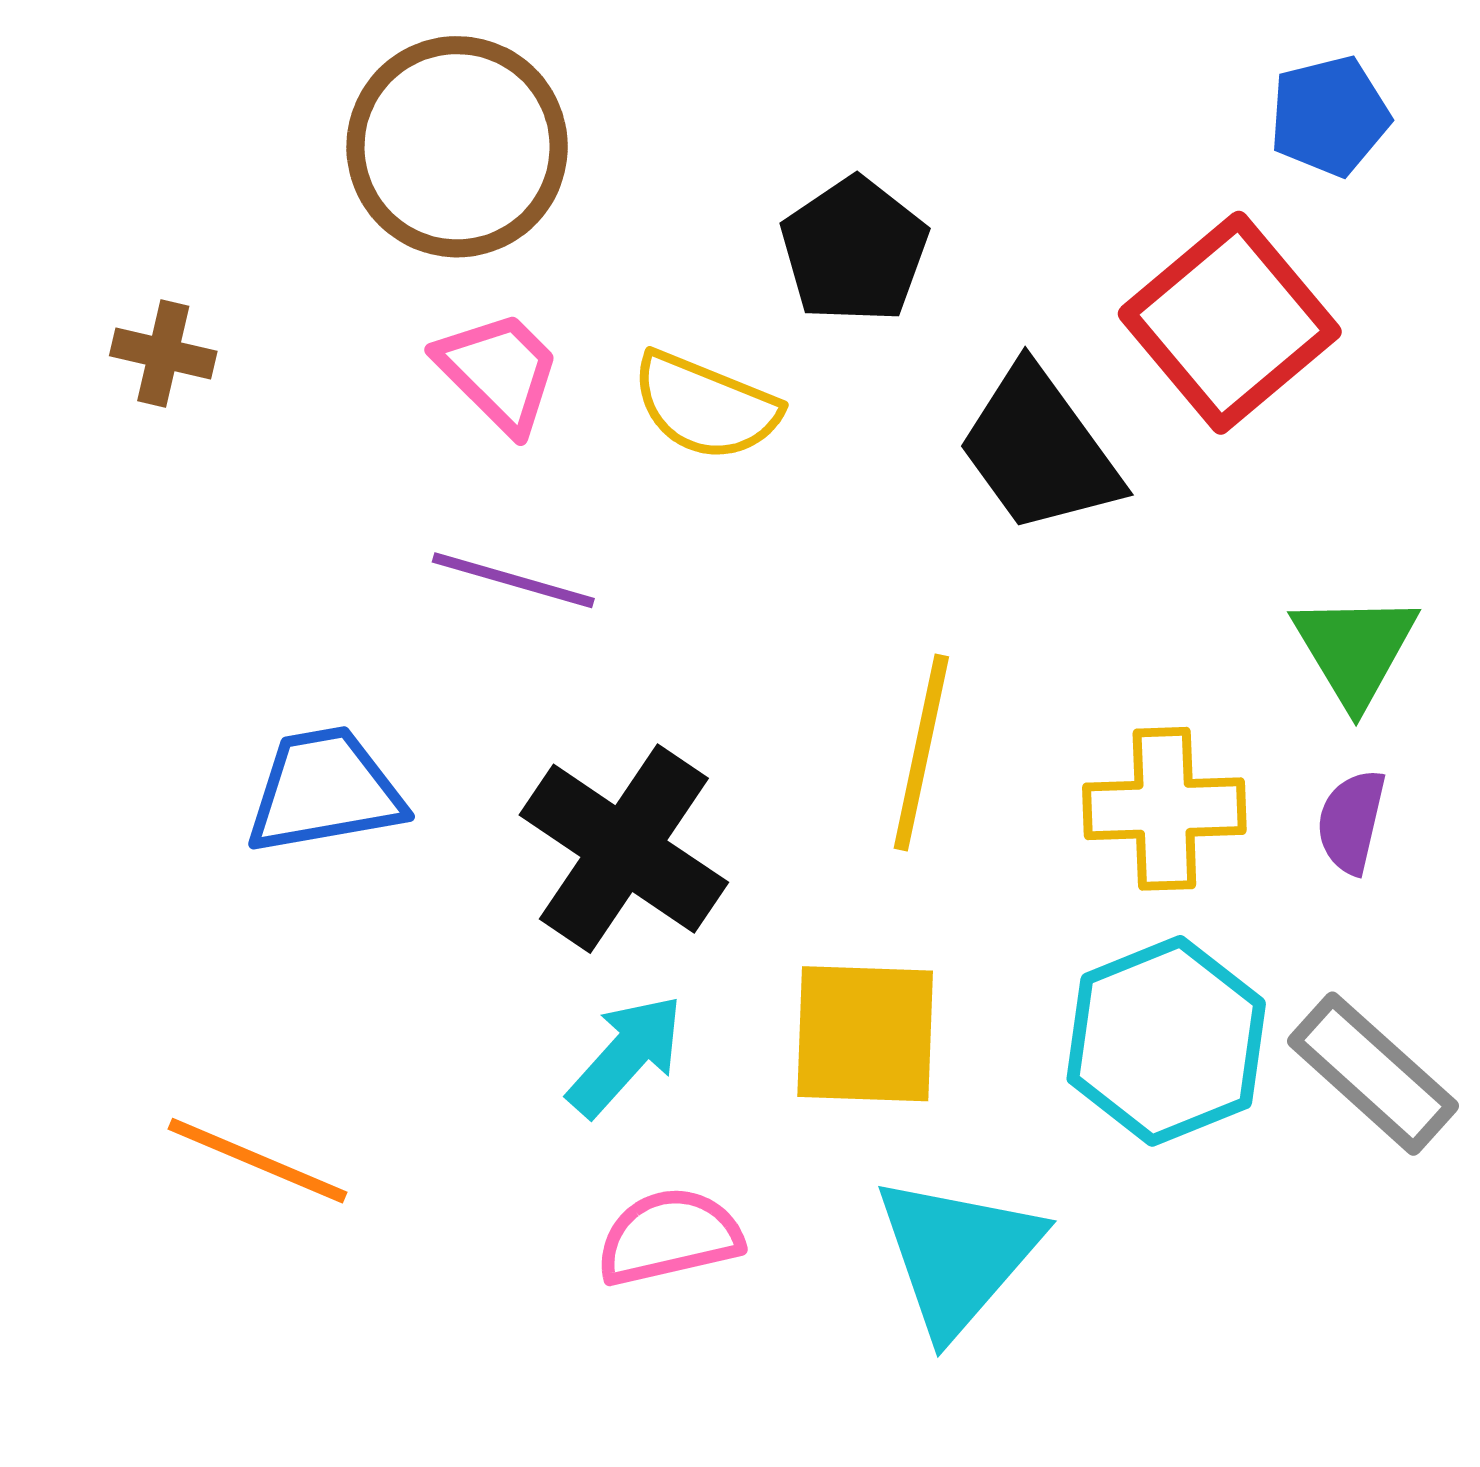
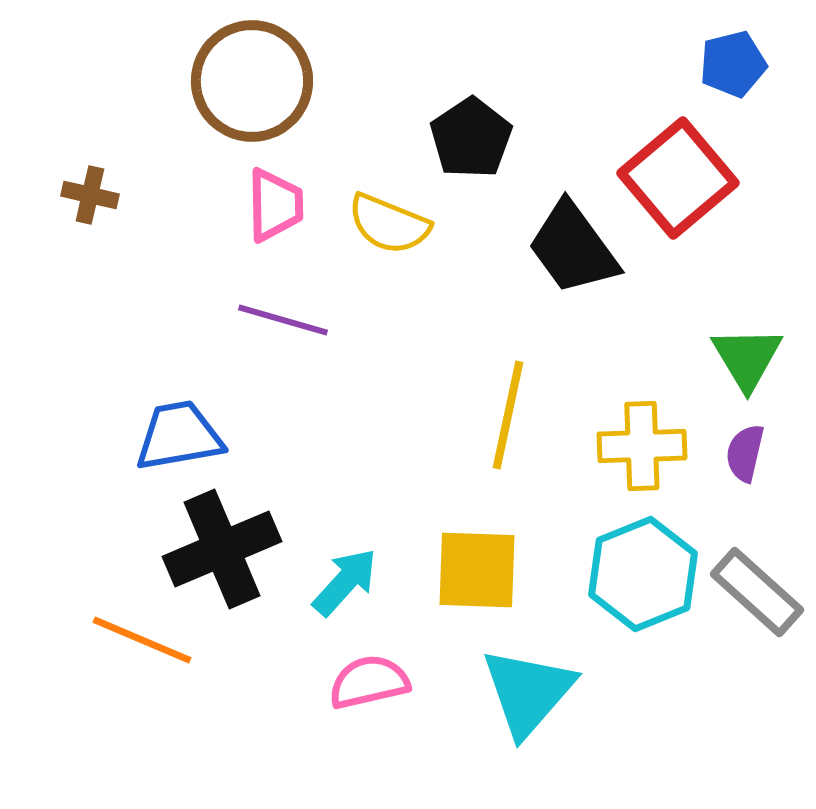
pink trapezoid: (499, 372) -> (275, 205), turned 44
black cross: (624, 849) -> (222, 549), moved, turned 33

